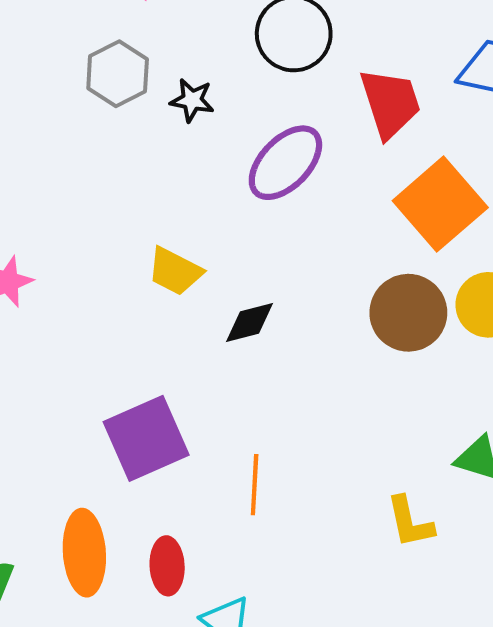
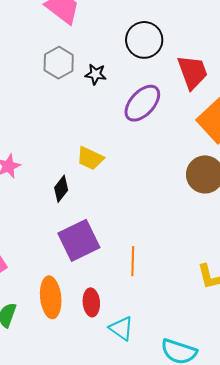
black diamond: (250, 322) -> (61, 189), moved, turned -36

